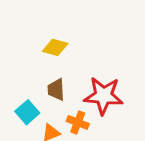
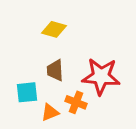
cyan square: (27, 112) -> (27, 92), turned 35

